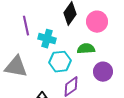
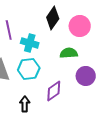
cyan hexagon: (60, 62) -> (29, 69), moved

